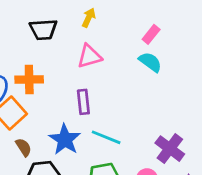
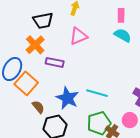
pink rectangle: (151, 34) -> (121, 15), turned -32
orange cross: (29, 79) -> (35, 45), moved, turned -36
purple rectangle: (83, 102) -> (55, 62), moved, turned -66

